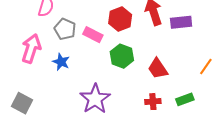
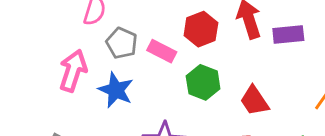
blue star: (61, 62) -> (116, 90), size x1.4

